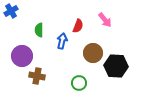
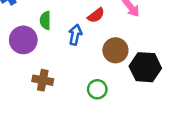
red semicircle: (78, 26) -> (96, 15), turned 32
purple circle: (22, 56) -> (23, 40), moved

